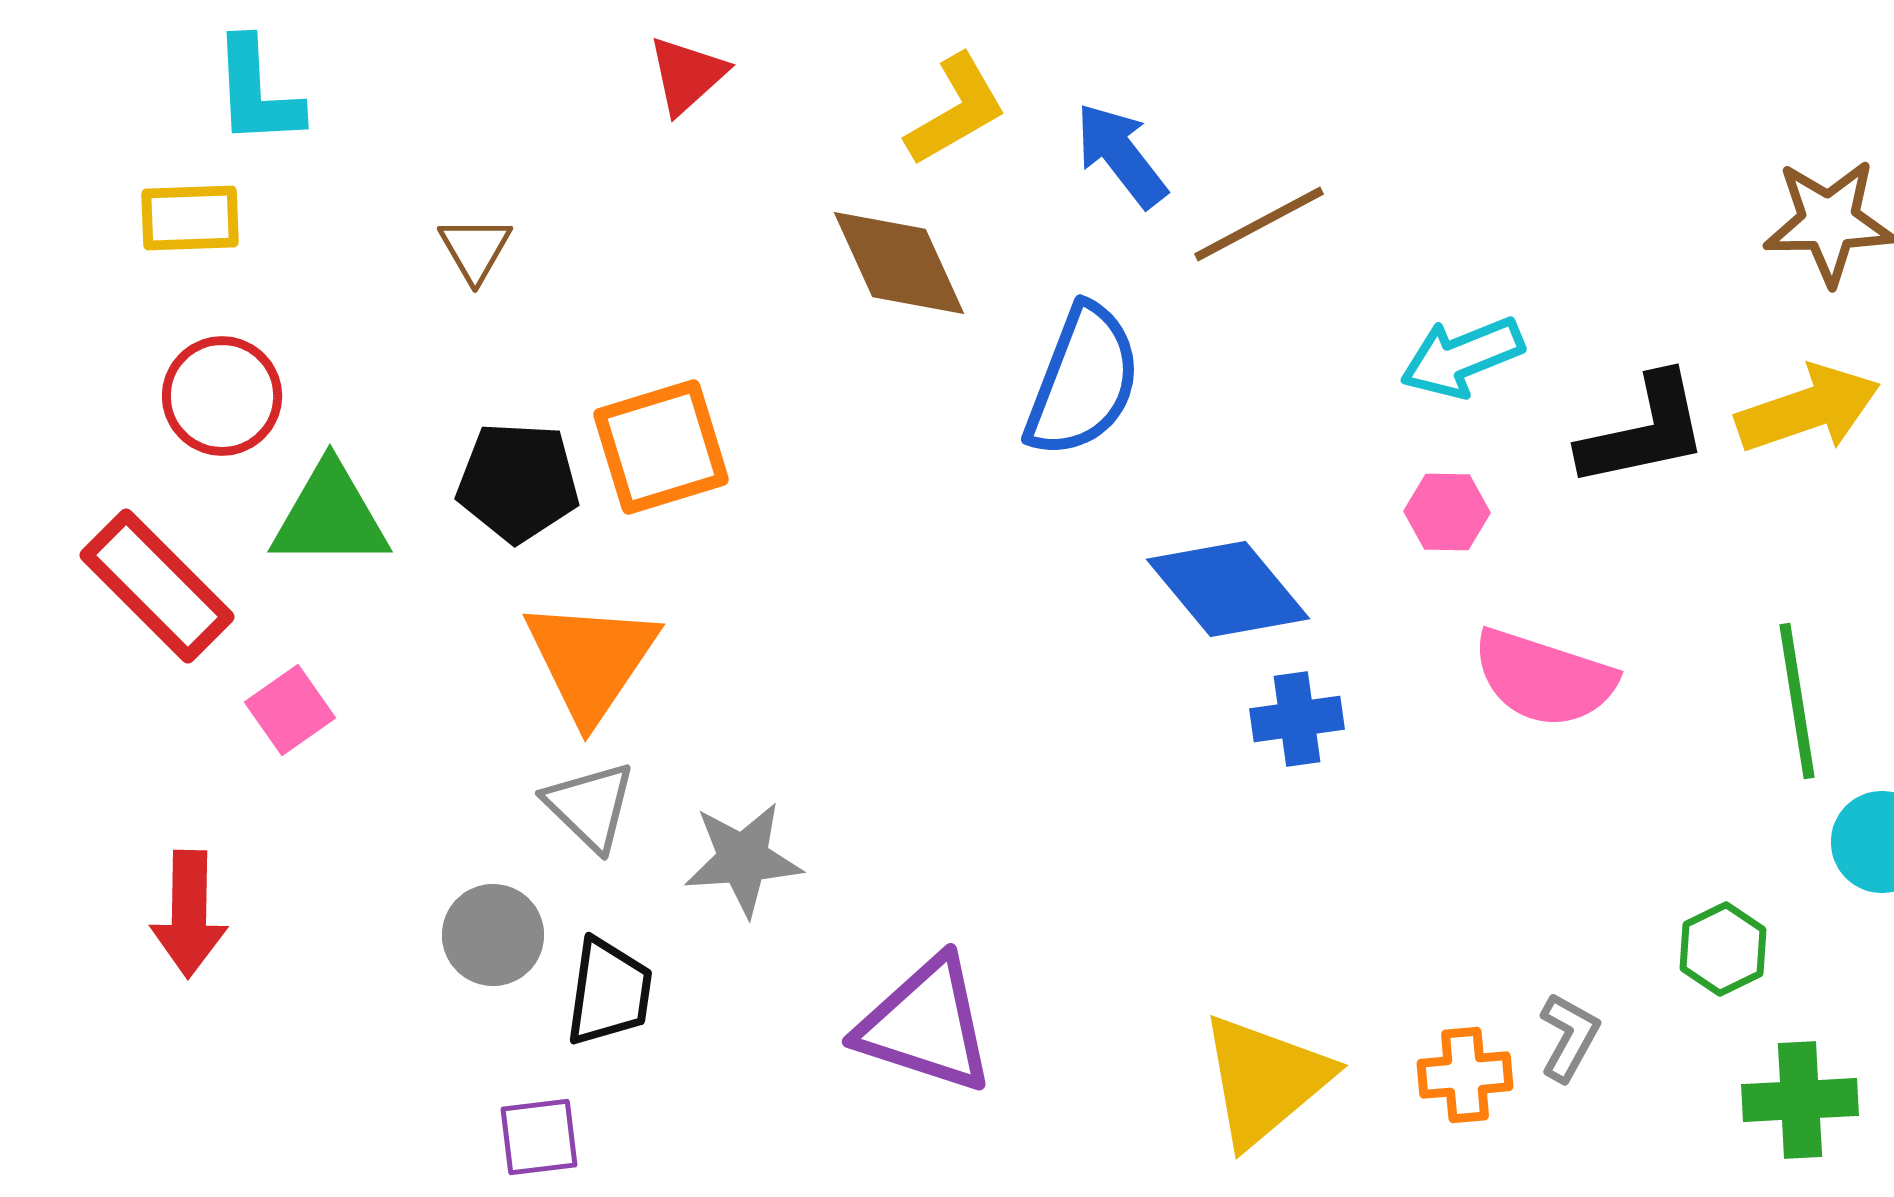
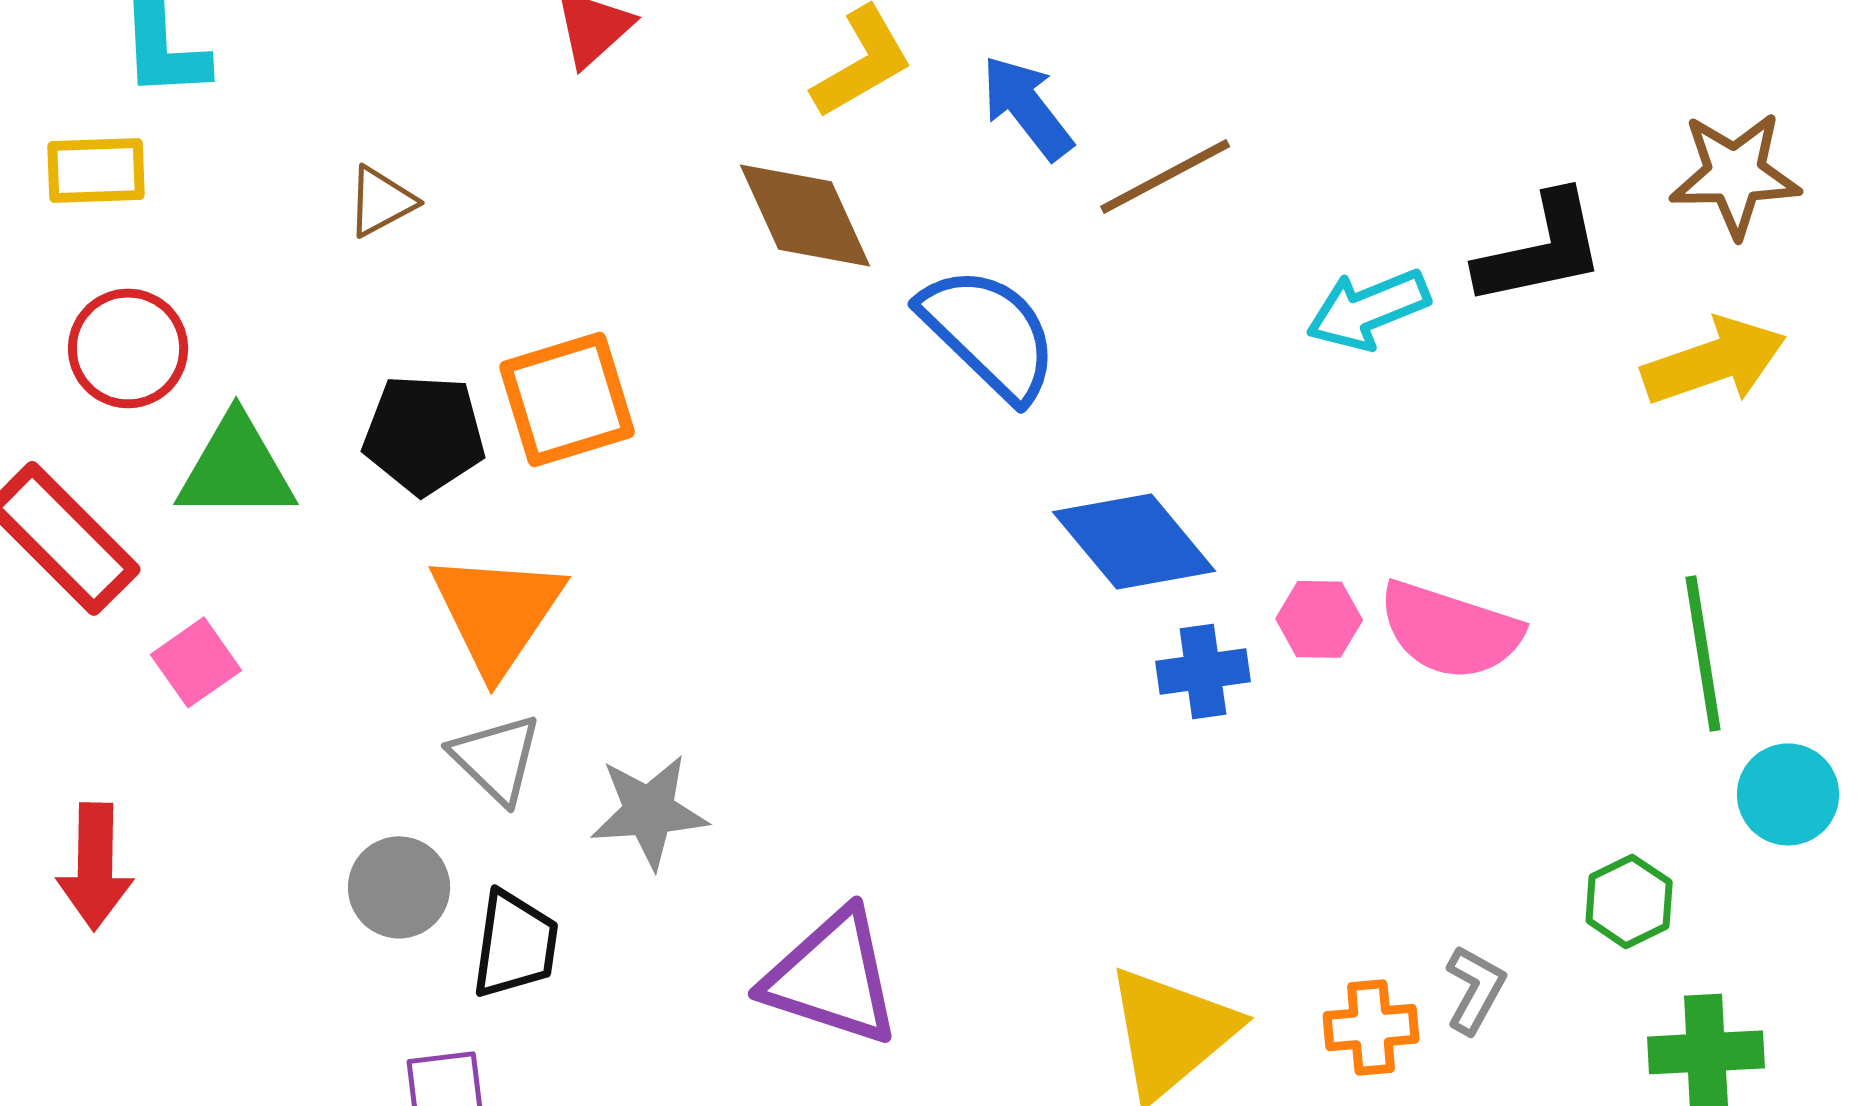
brown triangle: (475, 249) -> (381, 201), turned 32
blue semicircle: (1083, 381) -> (989, 333), turned -67
black L-shape: (1644, 431) -> (1541, 249), moved
pink hexagon: (1447, 512) -> (1319, 619), moved

